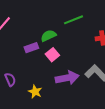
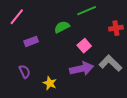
purple rectangle: (31, 48) -> (31, 41), moved
pink square: (52, 55) -> (84, 46), moved

